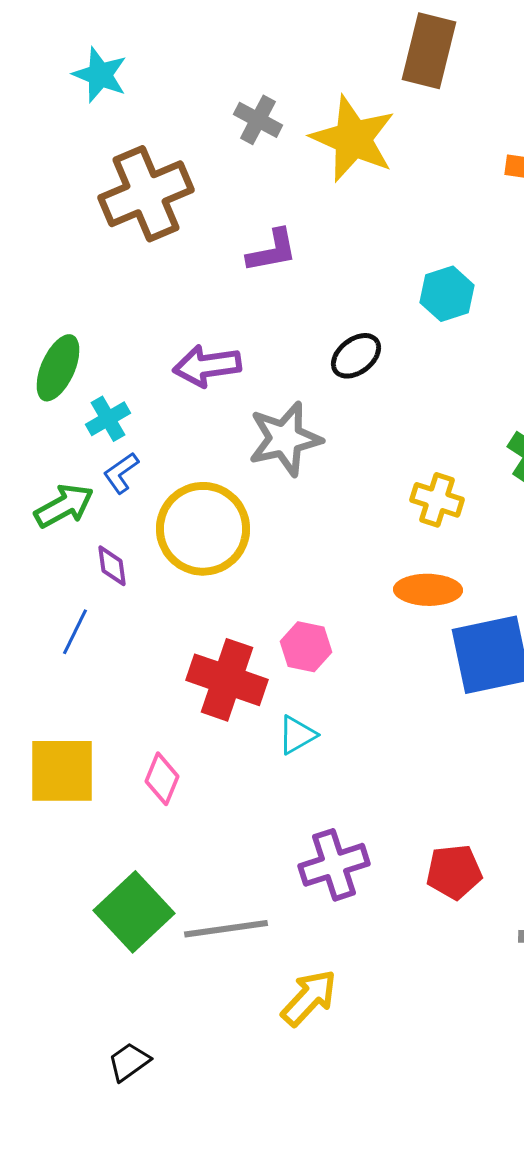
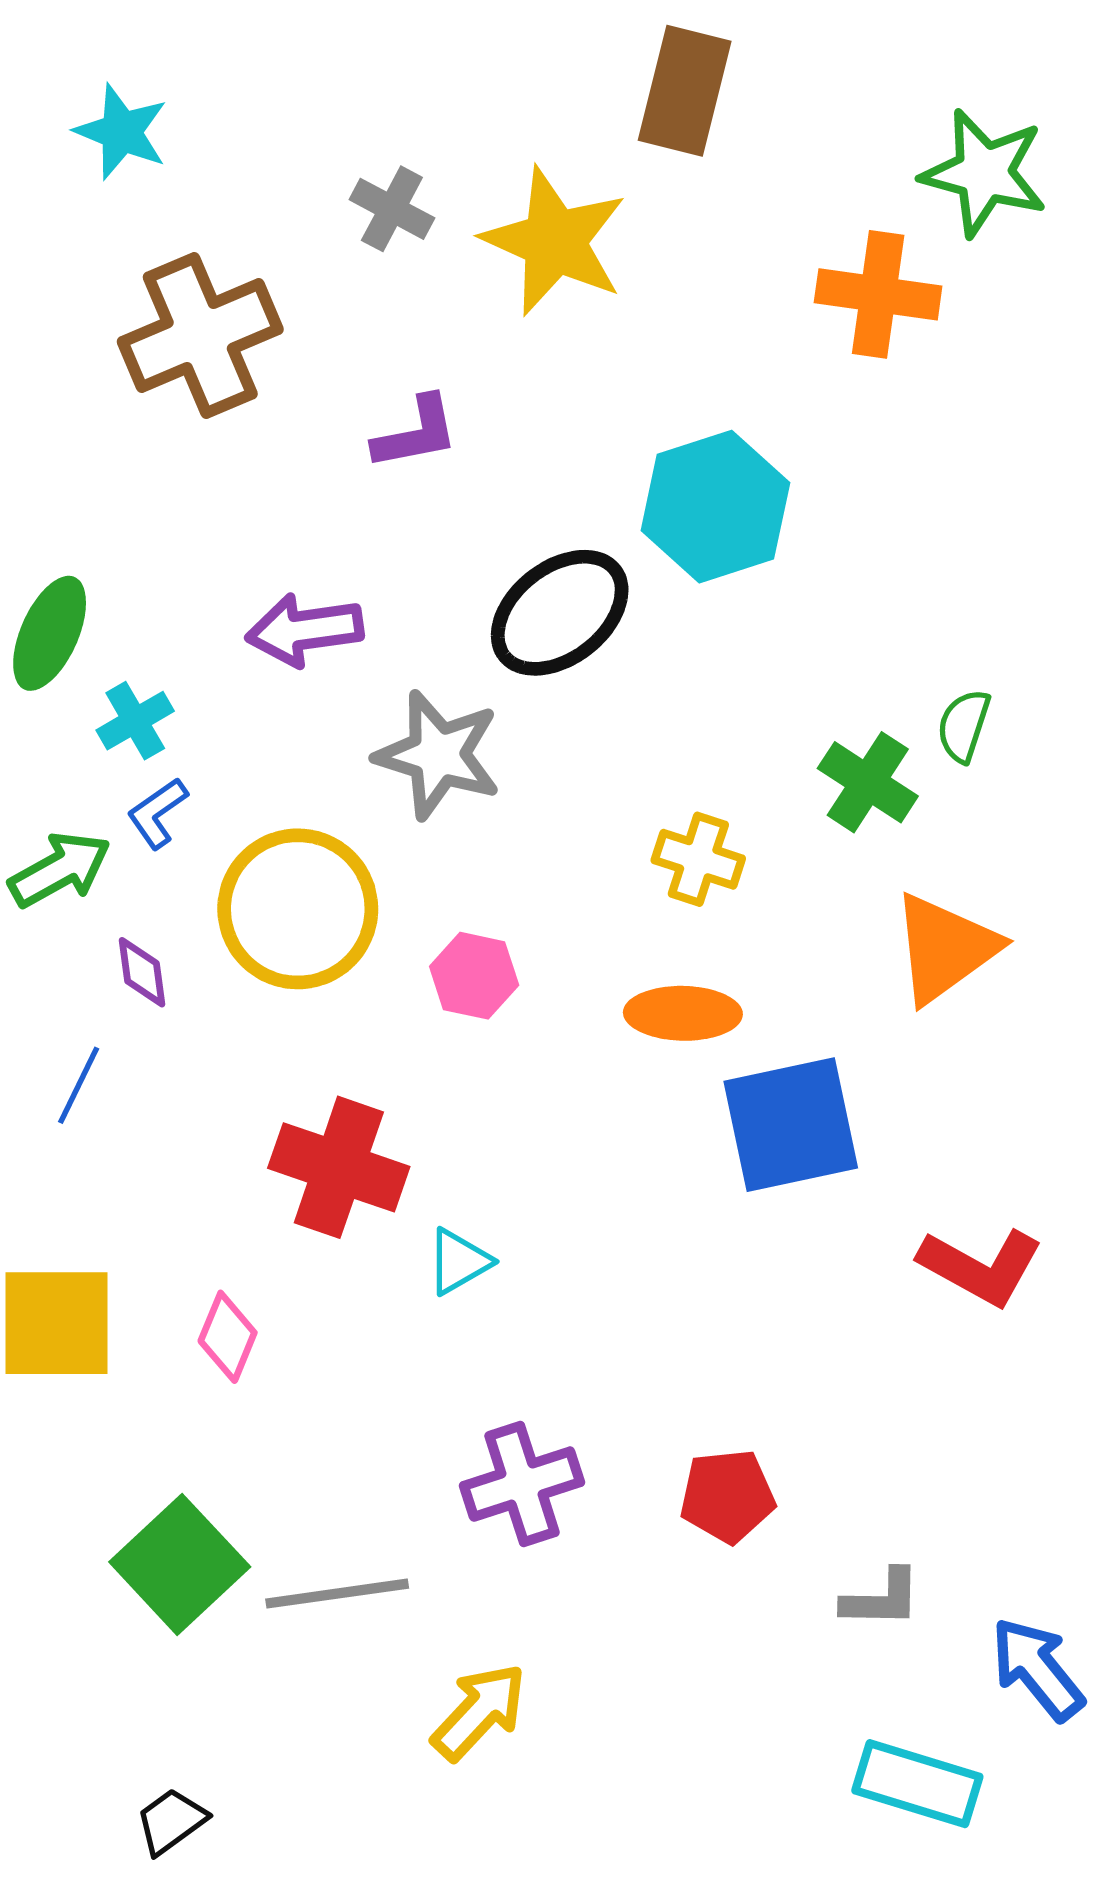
cyan hexagon: (447, 294) -> (715, 507), size x1.6
black ellipse: (356, 356) -> (560, 613), size x1.6
gray star: (285, 439) -> (438, 755), turned 30
pink hexagon: (306, 647) -> (474, 976), moved

